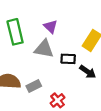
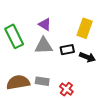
gray rectangle: (34, 86) -> (42, 81), turned 48

